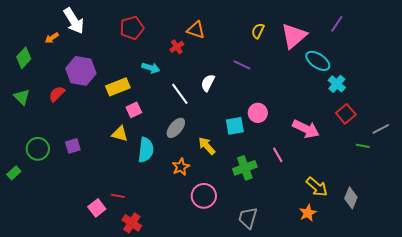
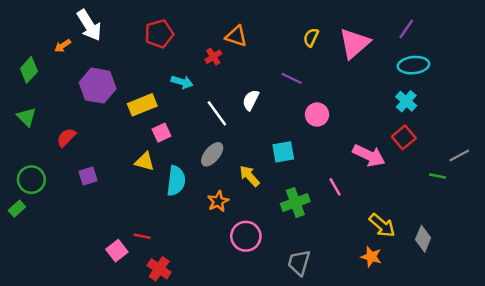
cyan ellipse: (318, 61) -> (413, 65), moved, turned -40
red semicircle: (57, 94) -> (66, 137), moved
pink circle: (258, 113) -> (317, 115), moved
red square: (346, 114) -> (404, 137), moved
green circle: (38, 149) -> (31, 180), moved
orange star: (308, 213) -> (371, 257), turned -30

